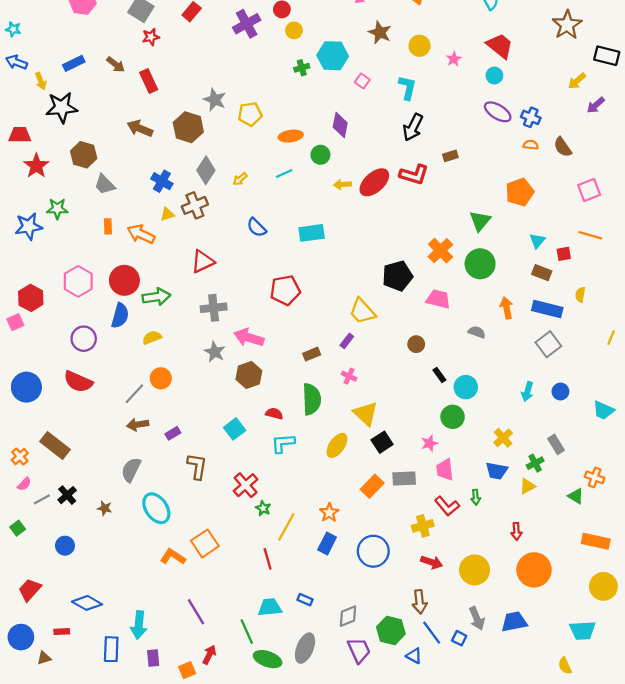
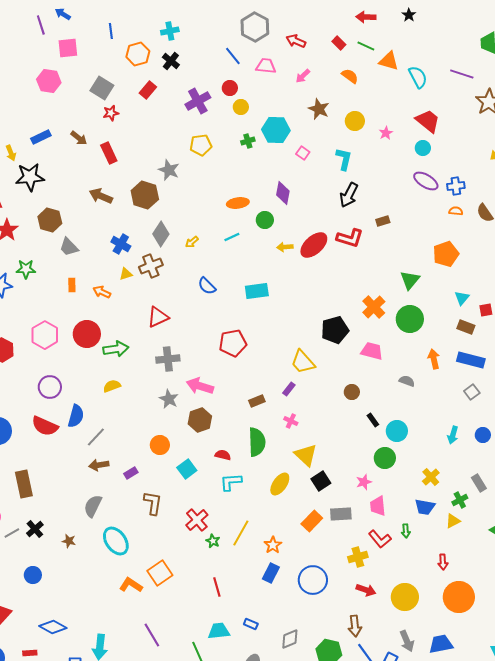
yellow pentagon: (250, 114) -> (201, 145), moved
blue cross: (531, 117) -> (456, 186), turned -30
orange arrow: (141, 234) -> (102, 292), size x0.7
blue semicircle: (120, 316) -> (76, 416), moved
gray square: (548, 344) -> (472, 392), size x0.7
orange circle: (161, 378) -> (160, 445), moved
brown rectangle: (55, 445) -> (24, 484), turned 40
yellow line: (286, 527) -> (241, 533), moved

